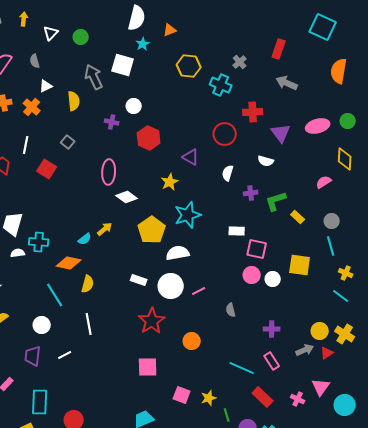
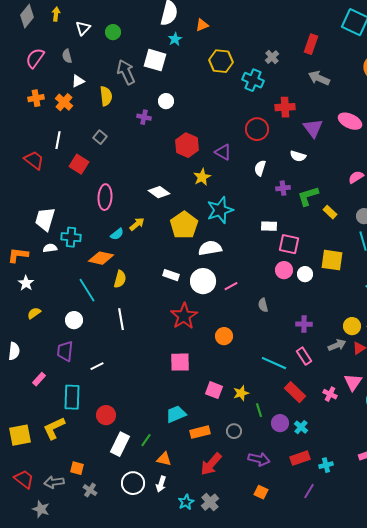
pink ellipse: (318, 126) -> (350, 121), turned 40
red hexagon: (149, 138) -> (187, 145), moved
pink ellipse: (109, 172) -> (105, 197), moved
white line: (65, 355) -> (97, 366), moved

